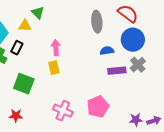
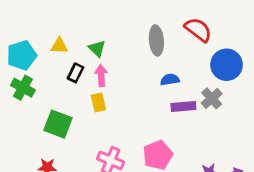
green triangle: (38, 13) -> (97, 49), moved
blue circle: (133, 40) -> (227, 65), moved
black rectangle: (17, 48) -> (76, 73), moved

